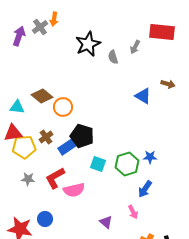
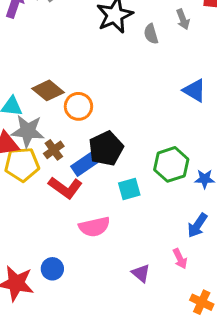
gray arrow: (135, 47) -> (183, 19), turned -48
black pentagon: (82, 136) -> (106, 148), turned 30
cyan square: (98, 164) -> (129, 189), turned -35
green hexagon: (127, 164) -> (171, 164), moved
red L-shape: (55, 178) -> (65, 188), moved, turned -115
gray star: (28, 179) -> (28, 131), moved, size x1.6

